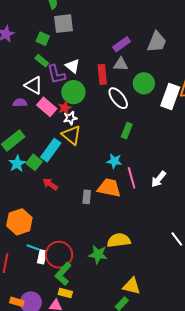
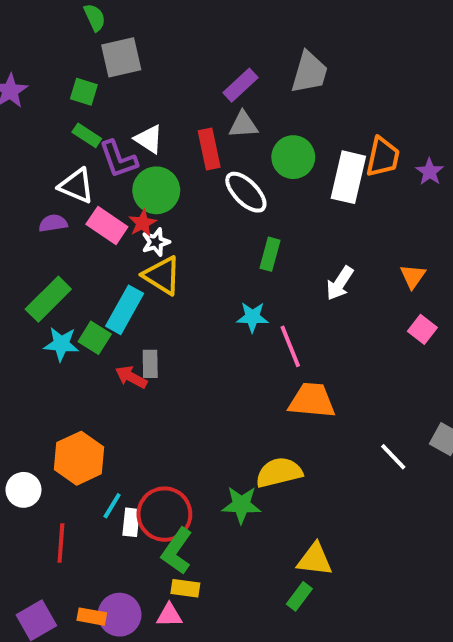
cyan star: (17, 164) -> (61, 344), turned -30
white arrow: (159, 179) -> (340, 283), moved
orange trapezoid: (109, 188) -> (312, 401), moved
gray rectangle: (87, 197) -> (150, 364), moved
cyan line: (33, 247) -> (112, 506), turned -72

